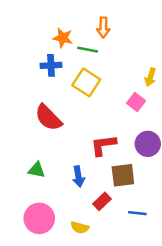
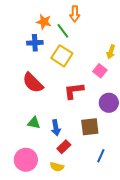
green line: (88, 50) -> (63, 31), turned 42
red L-shape: (103, 145) -> (74, 91), moved
green triangle: (37, 170) -> (34, 123), moved
red rectangle: (102, 201) -> (64, 147), moved
blue line: (137, 213) -> (101, 156), turned -72

